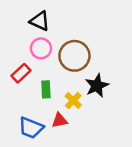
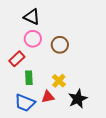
brown circle: (74, 56) -> (60, 45), size x0.7
black star: (97, 86) -> (78, 99), moved
green rectangle: (46, 89) -> (29, 78), moved

